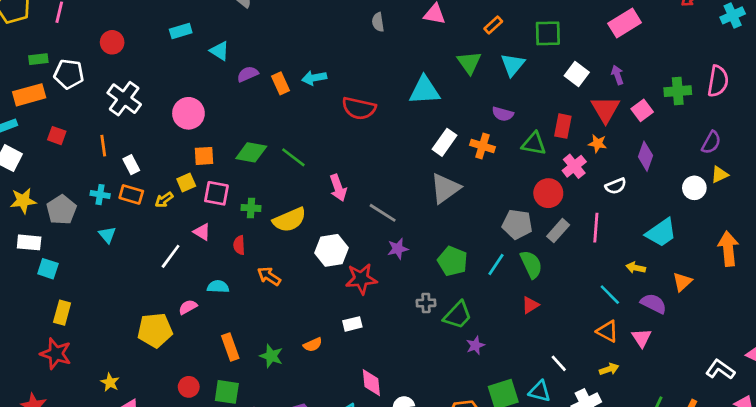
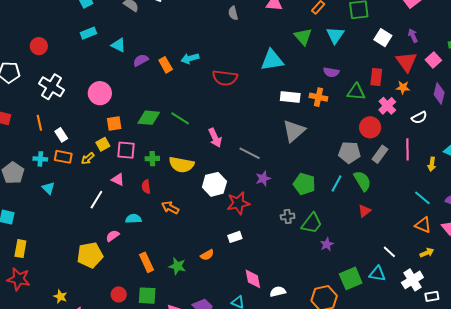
white rectangle: (444, 142) -> (290, 97), turned 66
yellow semicircle: (289, 220) -> (181, 165), turned 40
yellow arrow: (636, 268) -> (432, 164), moved, turned -88

